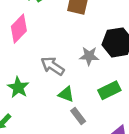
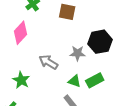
green triangle: (66, 94) -> (74, 81), moved

